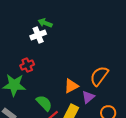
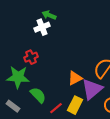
purple triangle: (88, 97) -> (92, 89), size x1.6
green semicircle: (44, 103) -> (38, 95), moved

